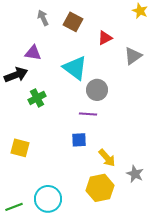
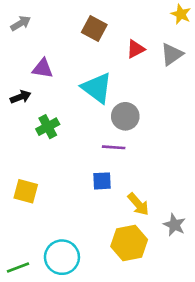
gray arrow: (43, 18) -> (21, 23), moved, turned 84
gray triangle: (133, 56) -> (172, 54), moved
black arrow: (16, 75) -> (21, 97), size x0.7

